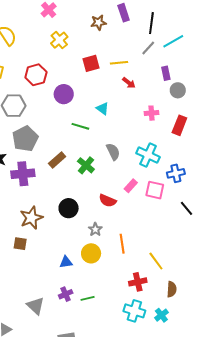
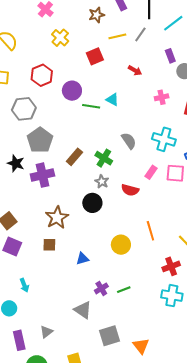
gray line: (148, 48) -> (140, 34), moved
yellow line: (119, 63) -> (117, 36), moved
green line: (80, 126) -> (91, 106), moved
gray star: (95, 229) -> (102, 182), moved
blue triangle: (66, 262) -> (82, 259), moved
gray triangle: (35, 306) -> (83, 310), moved

